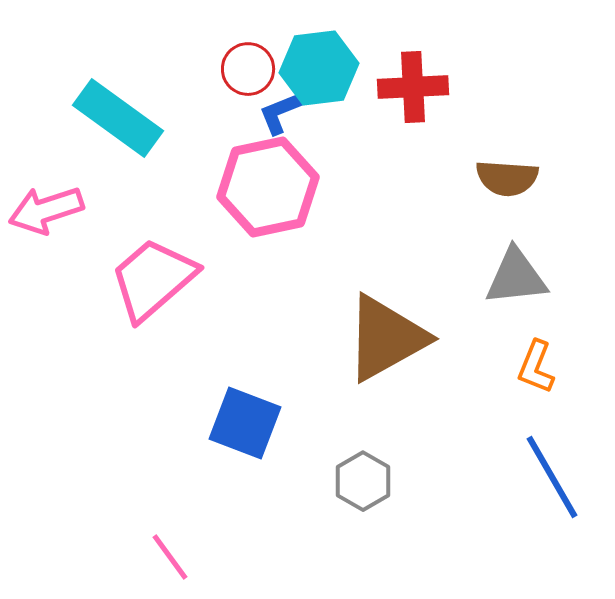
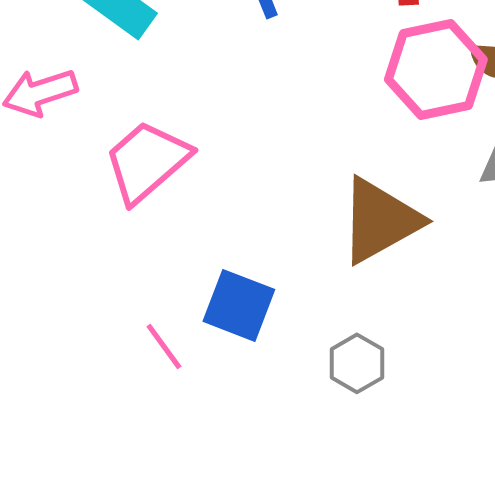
pink hexagon: (268, 187) -> (436, 69), moved
pink line: (170, 557) -> (164, 346), moved

